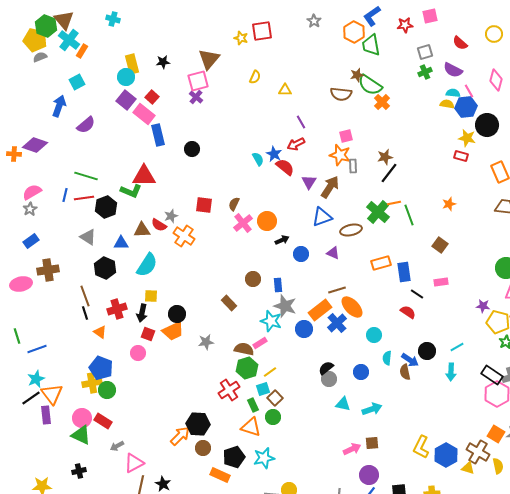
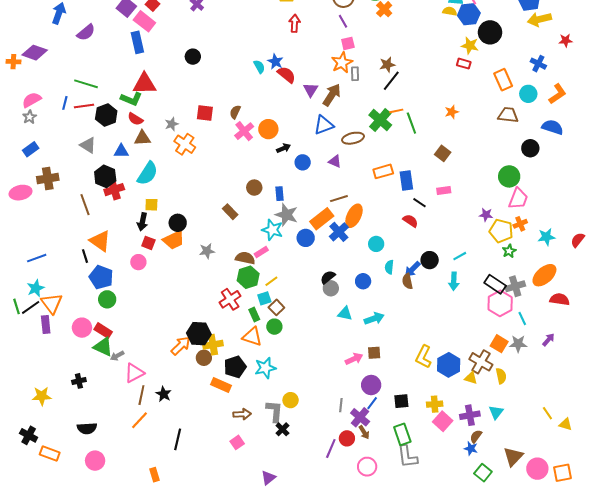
purple line: (301, 122) -> (343, 21), moved
blue rectangle: (158, 135) -> (137, 42), moved
red arrow: (296, 144) -> (295, 23), moved, turned 120
orange star: (340, 155) -> (342, 63), turned 30
red semicircle: (159, 225) -> (135, 119), moved
orange ellipse: (352, 307) -> (354, 216), turned 70
red cross: (117, 309) -> (114, 190), moved
black line: (85, 313) -> (85, 256), moved
orange triangle: (100, 332) -> (100, 241), size x1.6
green line: (17, 336) -> (16, 306), moved
blue arrow: (410, 360) -> (412, 269), turned 102
yellow cross: (92, 383) -> (213, 345), moved
green triangle: (81, 435) -> (103, 347), moved

